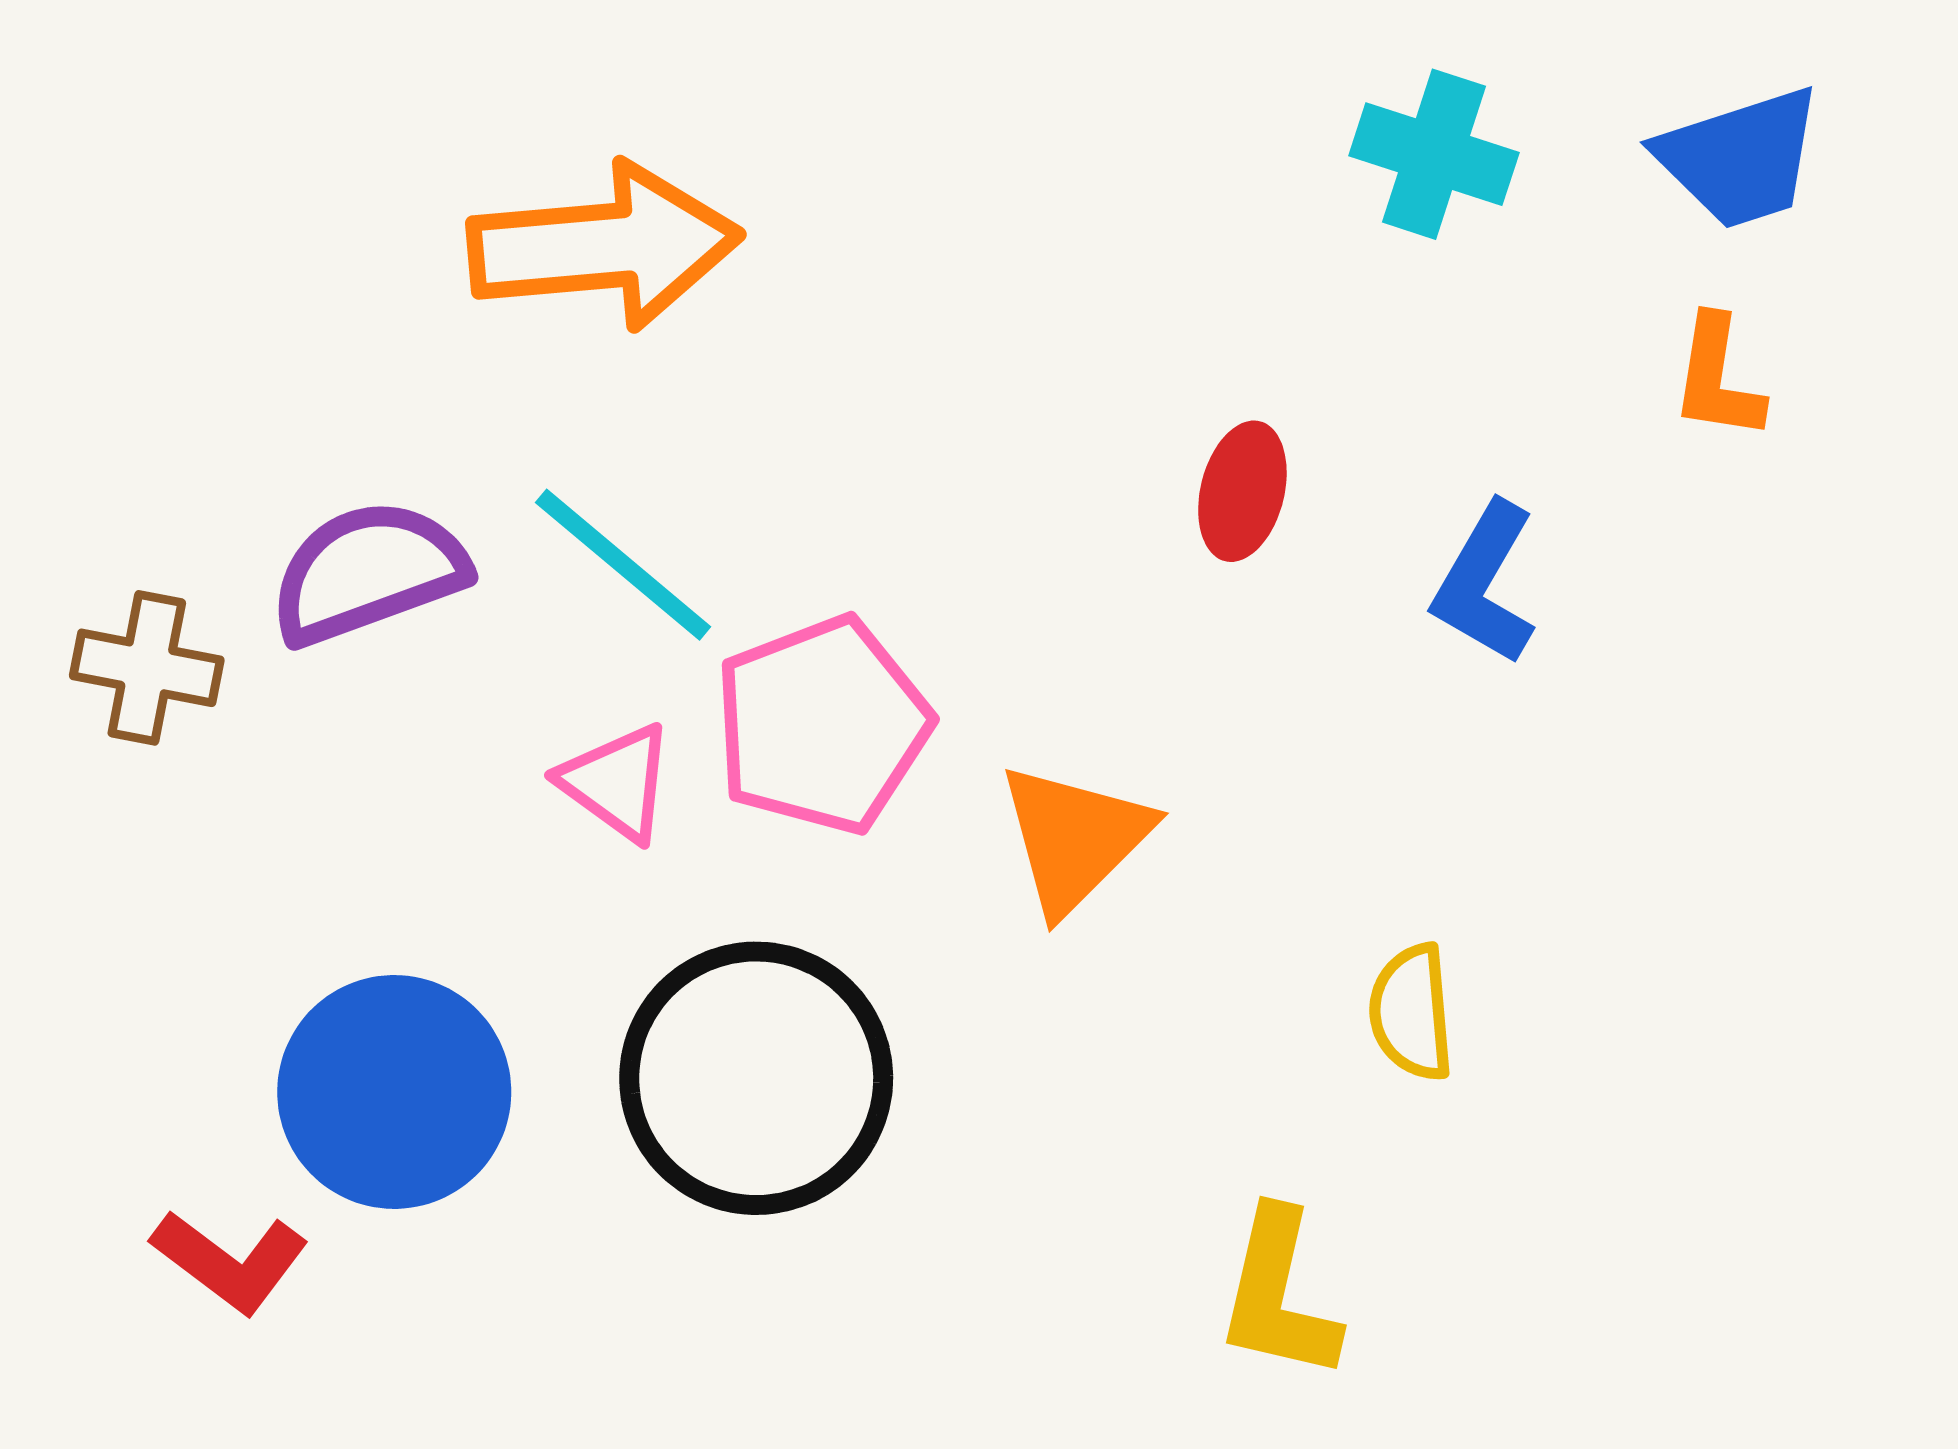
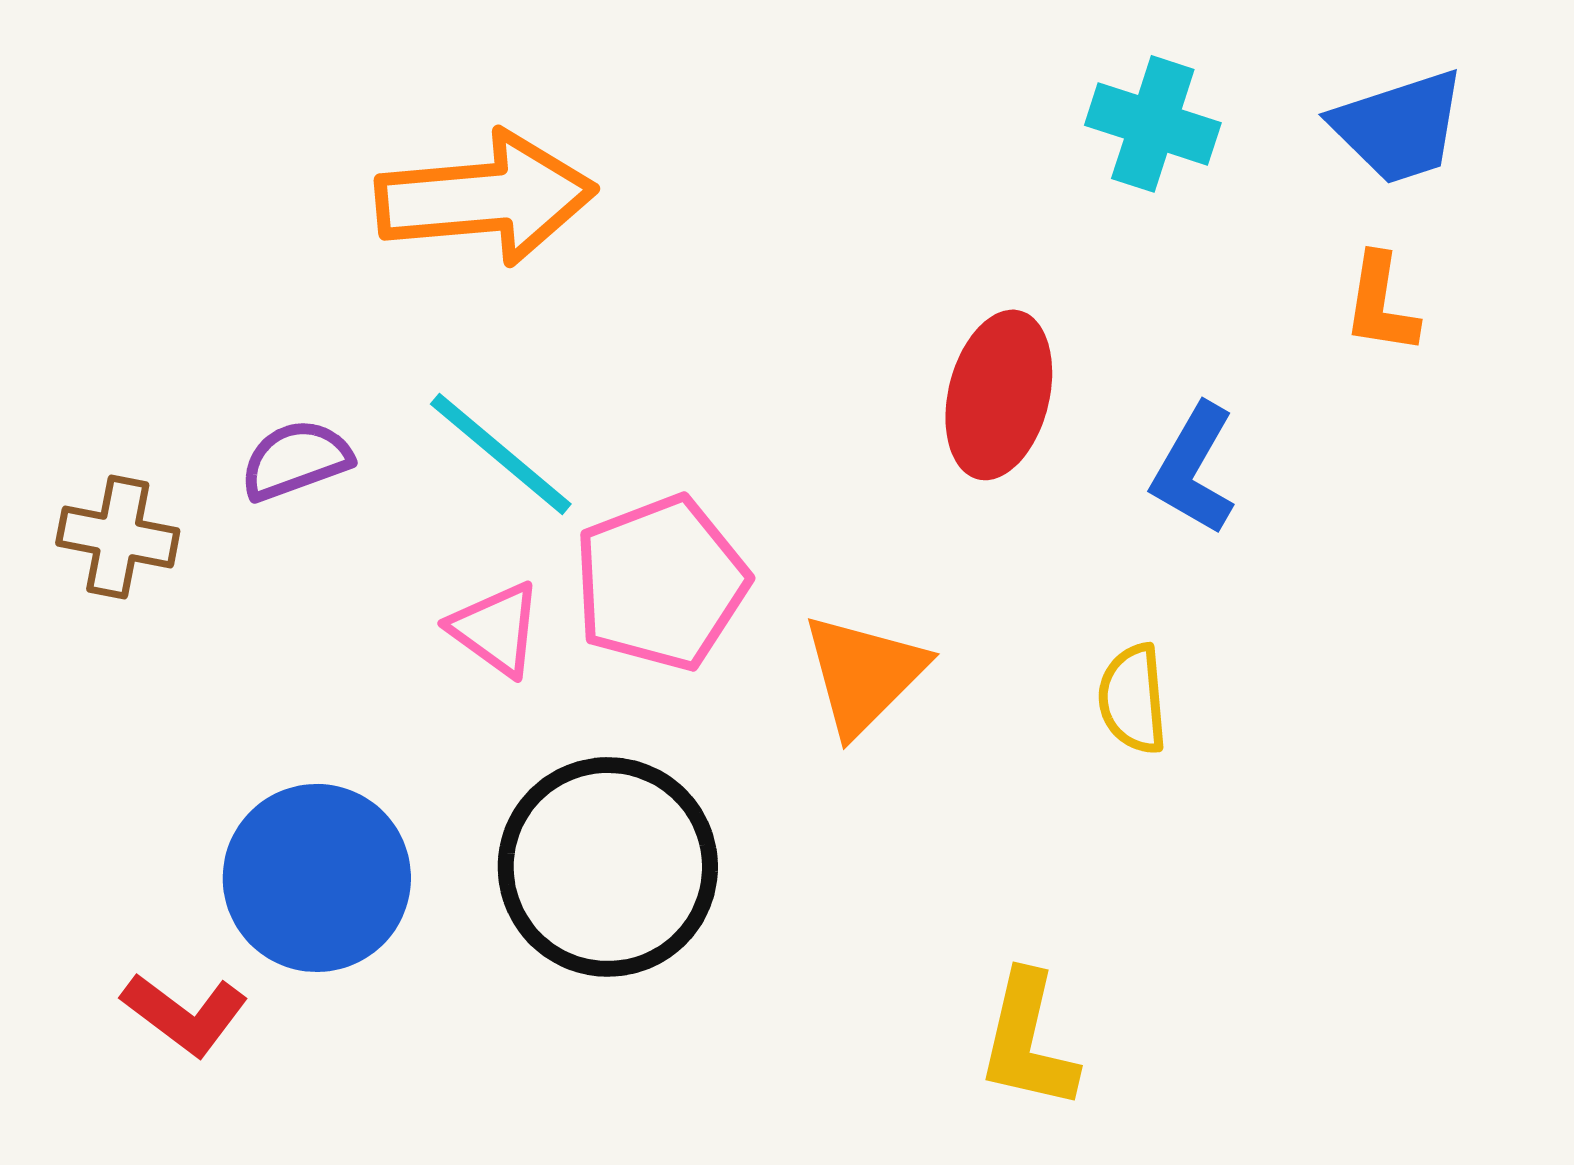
red ellipse: (1242, 491) -> (999, 395), size x1.5
purple semicircle: (368, 572) -> (296, 460), size x0.7
yellow semicircle: (1412, 1012) -> (1133, 699), moved

